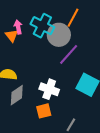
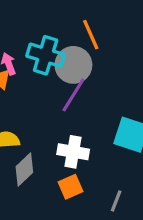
orange line: (73, 18) -> (91, 35), turned -42
purple line: (69, 54) -> (73, 95), moved

